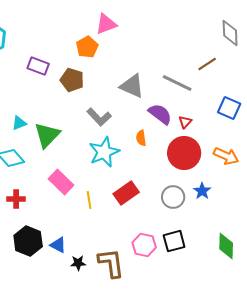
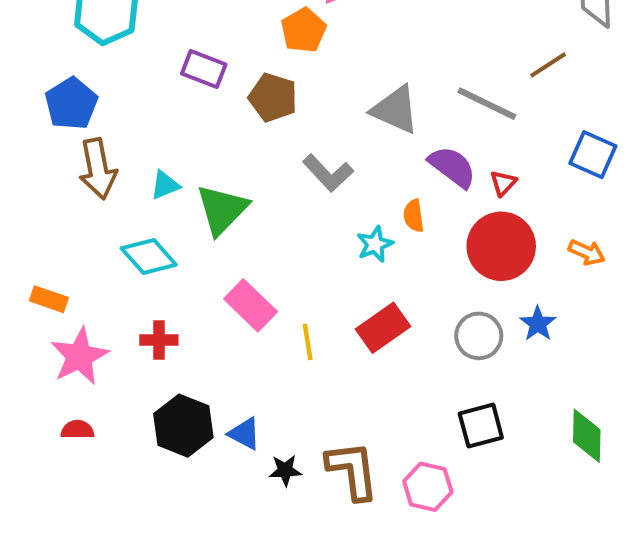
cyan star: (104, 152) -> (375, 244), moved, size x0.6
orange arrow: (226, 156) -> (587, 252), size x0.7
pink hexagon: (144, 245) -> (428, 487), moved

